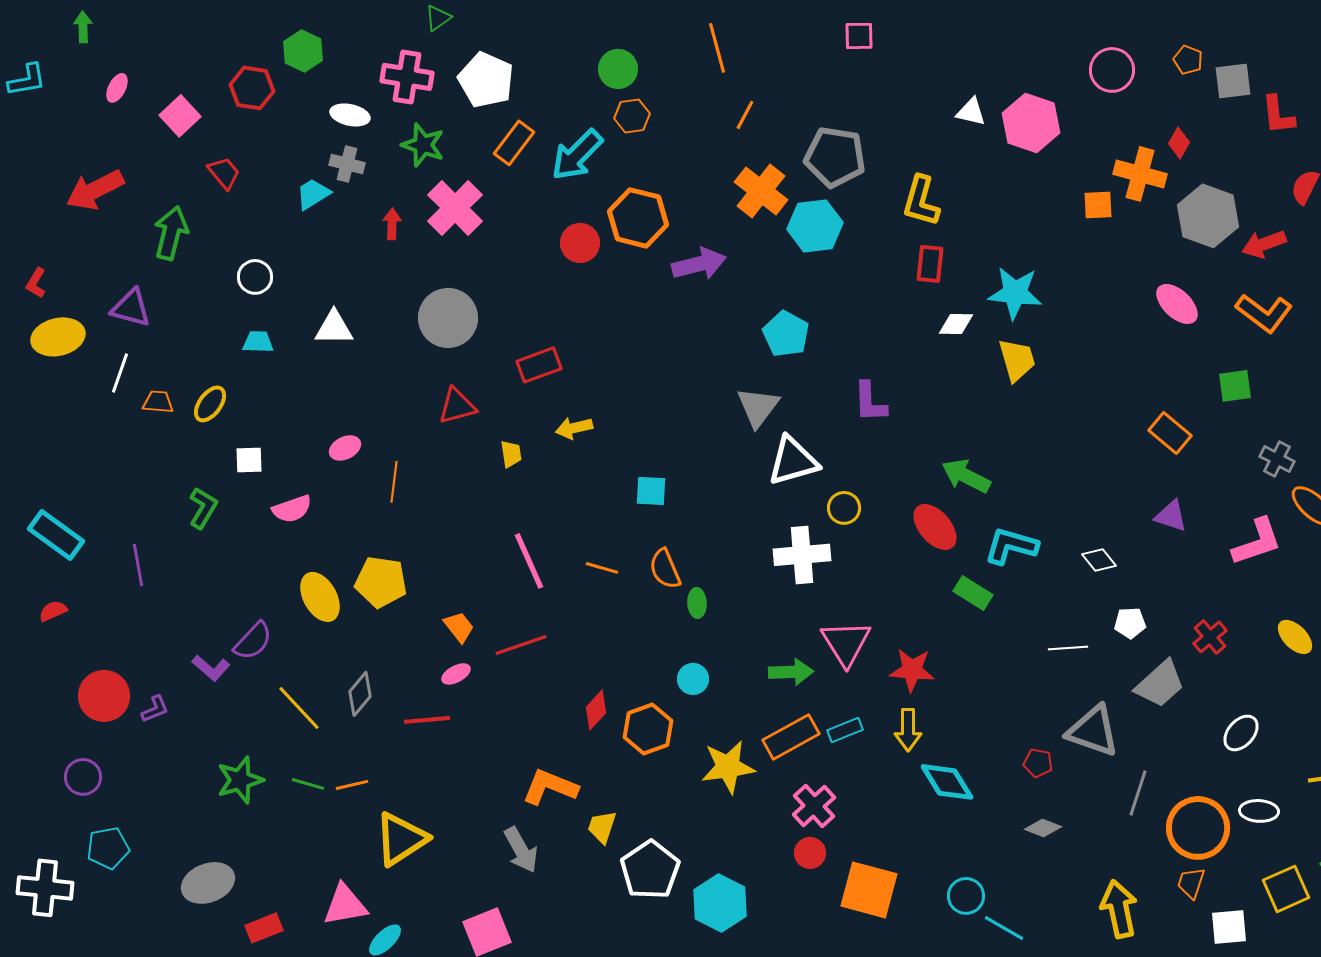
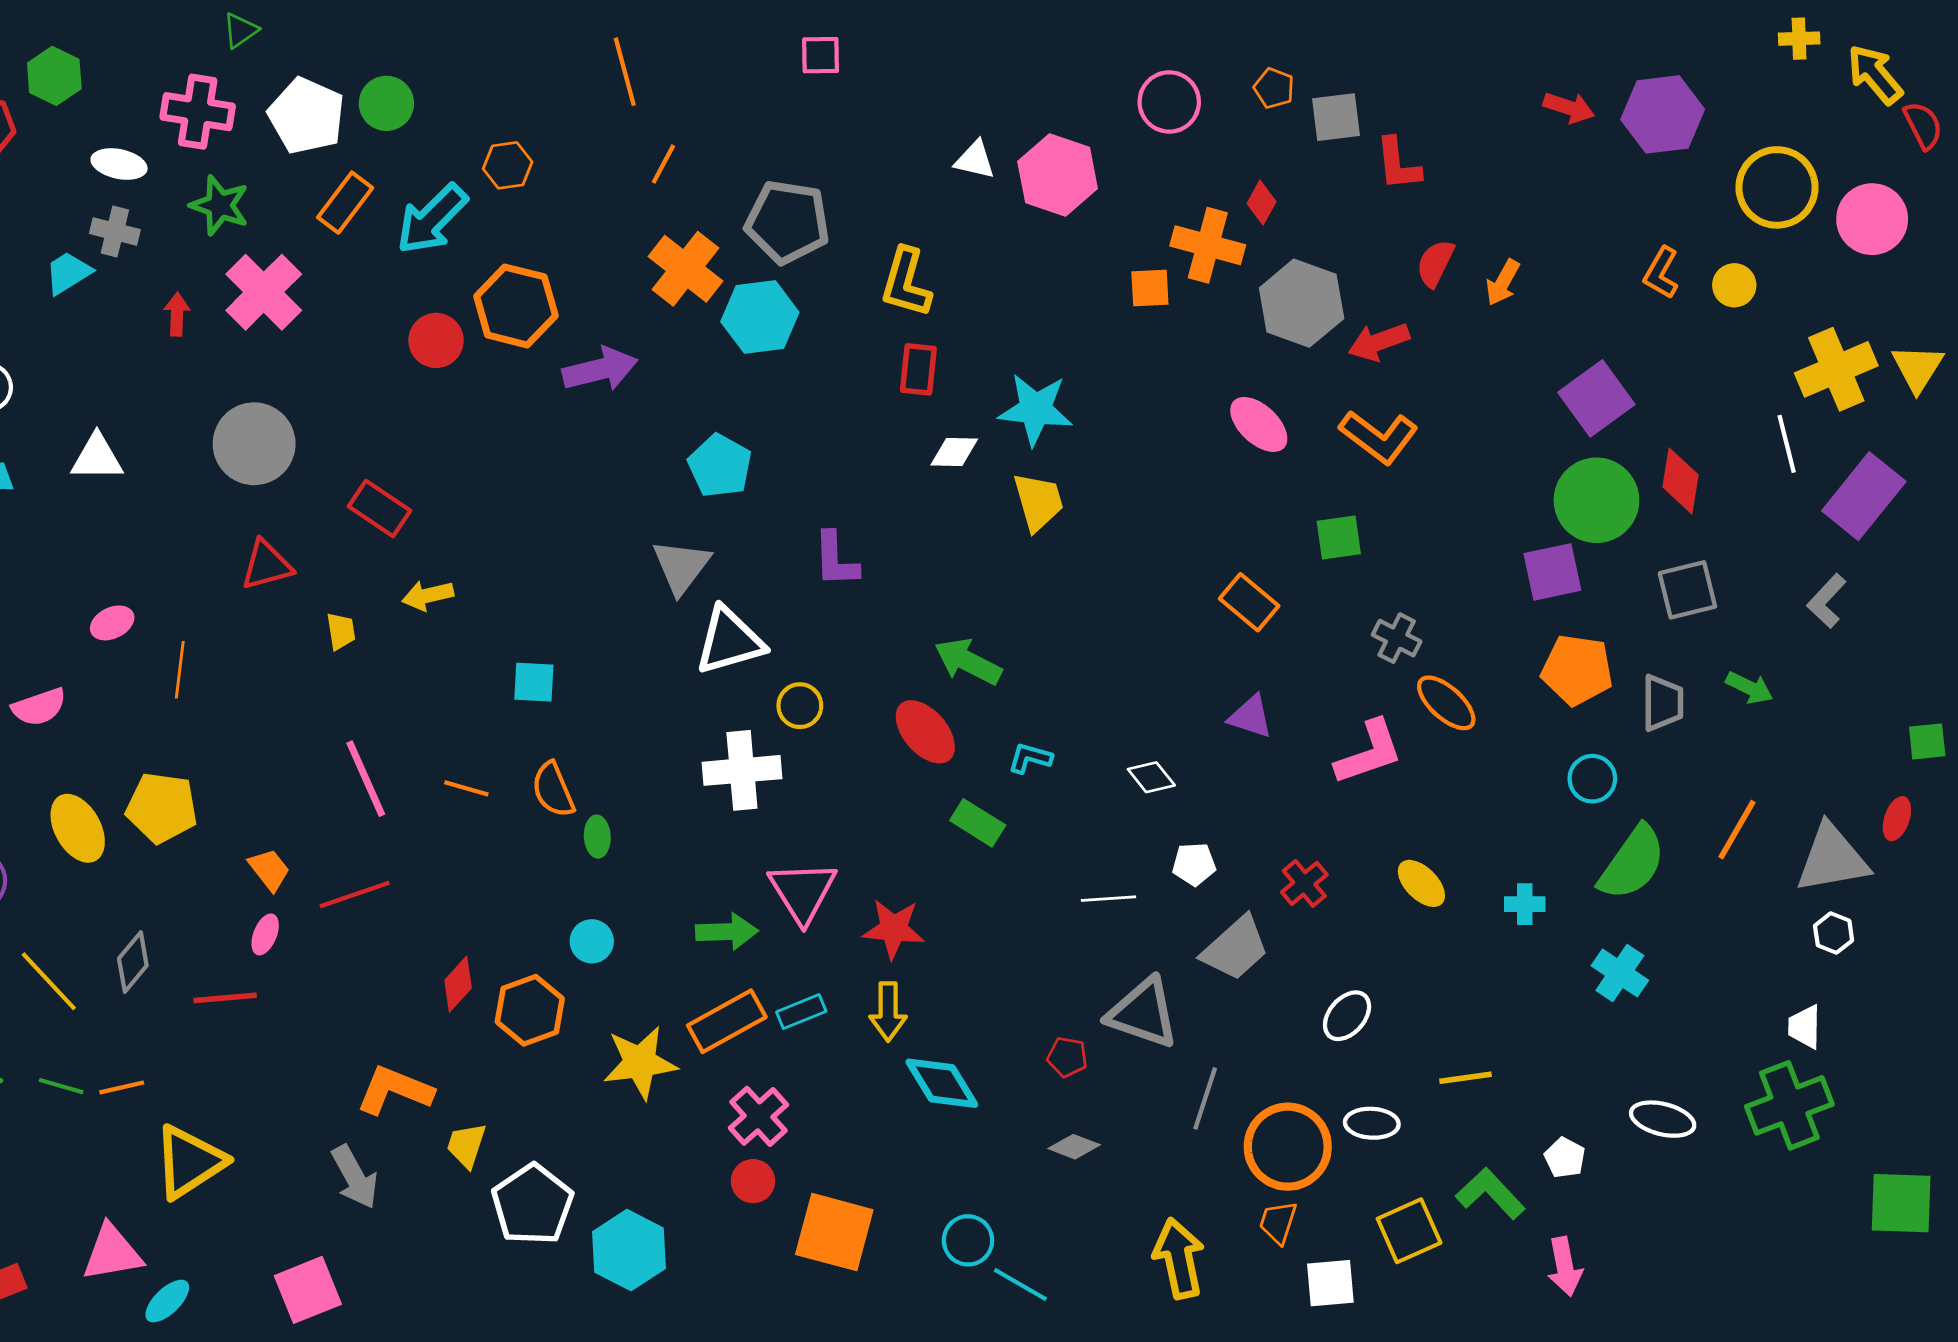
green circle: (618, 69) -> (386, 103), moved
red rectangle: (539, 365) -> (380, 509), turned 54
cyan L-shape: (1011, 546) -> (1030, 758), size x0.6
pink ellipse: (456, 674) -> (265, 934), turned -40

